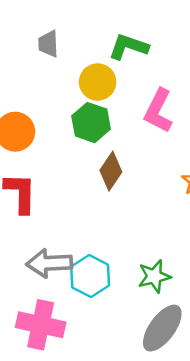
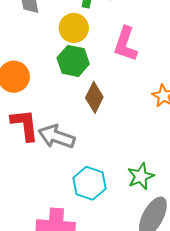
gray arrow: (49, 263) -> (57, 137), moved, turned 30

